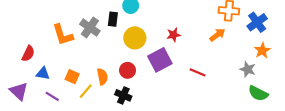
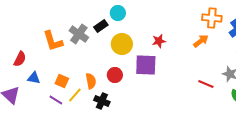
black rectangle: (113, 19) -> (101, 26), turned 48
purple square: (160, 60) -> (146, 65), turned 30
red line: (198, 72) -> (206, 84), moved
black cross: (123, 95) -> (102, 101), moved
purple line: (52, 96) -> (56, 100), moved

